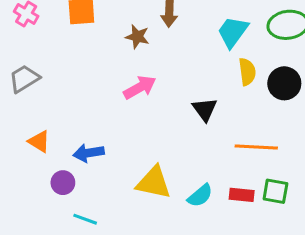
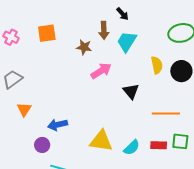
cyan trapezoid: (233, 32) -> (127, 42), moved
pink arrow: (140, 87) -> (101, 71), moved
orange triangle: (39, 141) -> (24, 109), moved, turned 35

